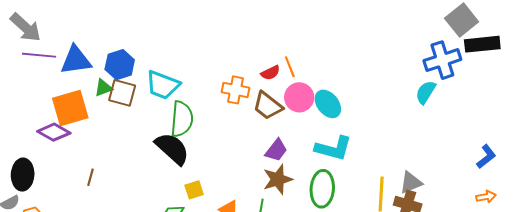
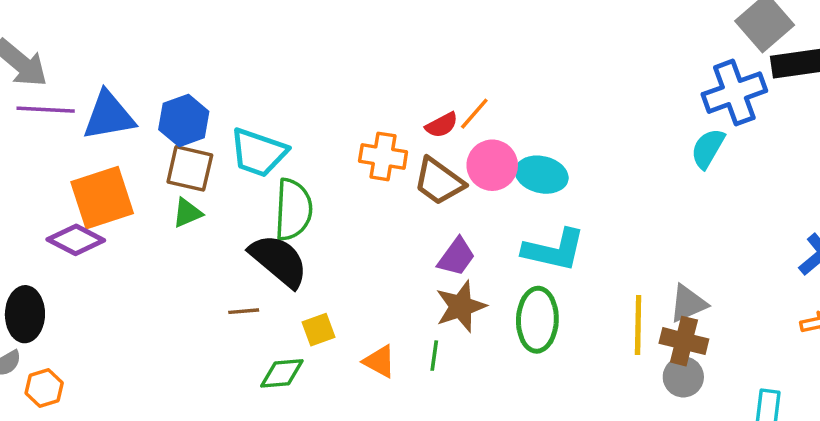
orange line: (290, 67) -> (474, 114), turned 65
green triangle: (103, 88) -> (187, 213), moved
cyan ellipse: (328, 104) -> (542, 175), turned -36
brown line: (91, 177) -> (244, 311), moved, turned 72

